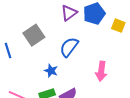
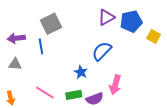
gray square: (34, 35) -> (51, 24), moved
pink arrow: (101, 71) -> (115, 85), moved

